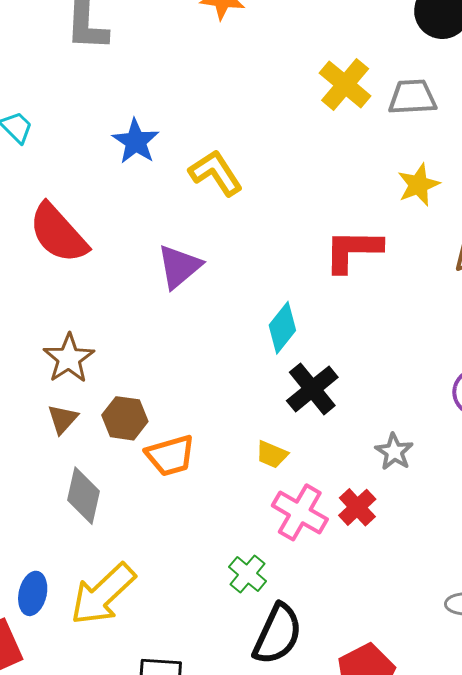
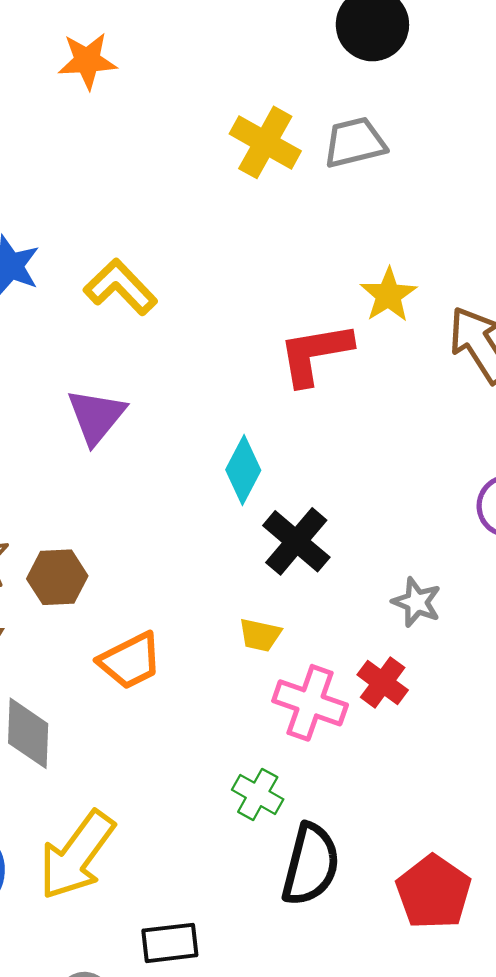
yellow star: (418, 185) -> (388, 295), moved
brown hexagon: (125, 418) -> (57, 577), moved

